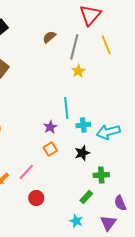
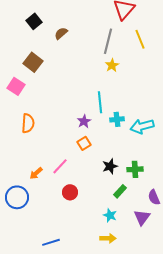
brown semicircle: (49, 37) -> (61, 33), moved
black star: (82, 153) -> (110, 166), moved

